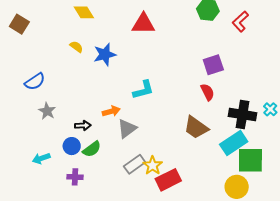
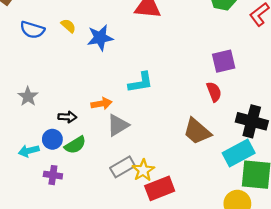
blue semicircle: (35, 82) -> (32, 30), moved, turned 45
cyan arrow: (41, 158) -> (29, 151), moved

